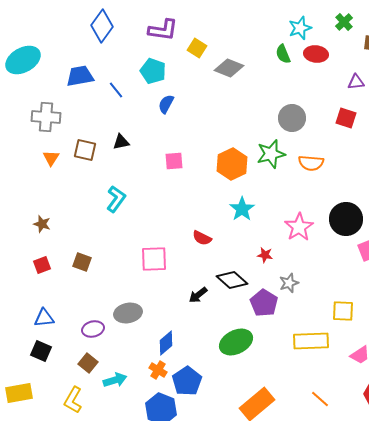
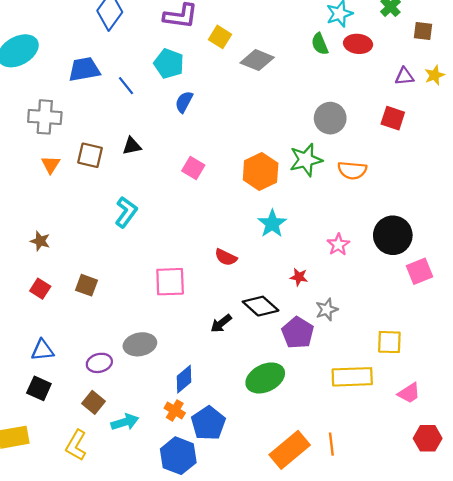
pink square: (174, 161) -> (193, 168), turned 36
pink star: (299, 227) -> (338, 245), size x0.7
red square: (42, 265) -> (40, 289), turned -36
orange line: (320, 399) -> (331, 444), moved, turned 42

